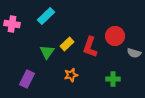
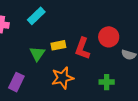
yellow rectangle: (67, 44) -> (58, 45), turned 32
orange star: (71, 75) -> (63, 78), size x1.5

